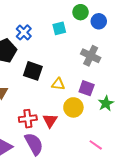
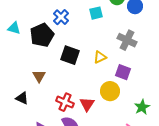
yellow triangle: (58, 84) -> (100, 57), moved, turned -32
green star: (106, 103) -> (142, 107), moved
red cross: (28, 119) -> (65, 102), turned 30

